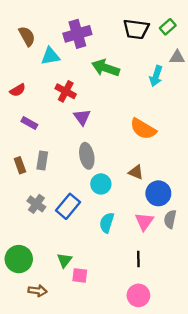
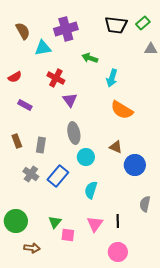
green arrow: (106, 68) -> (90, 58), size x0.7
cyan arrow: (156, 76) -> (112, 78), moved
gray rectangle: (42, 161) -> (41, 145), moved
gray semicircle: (170, 219) -> (145, 204), moved
pink triangle: (144, 222) -> (95, 224), moved

